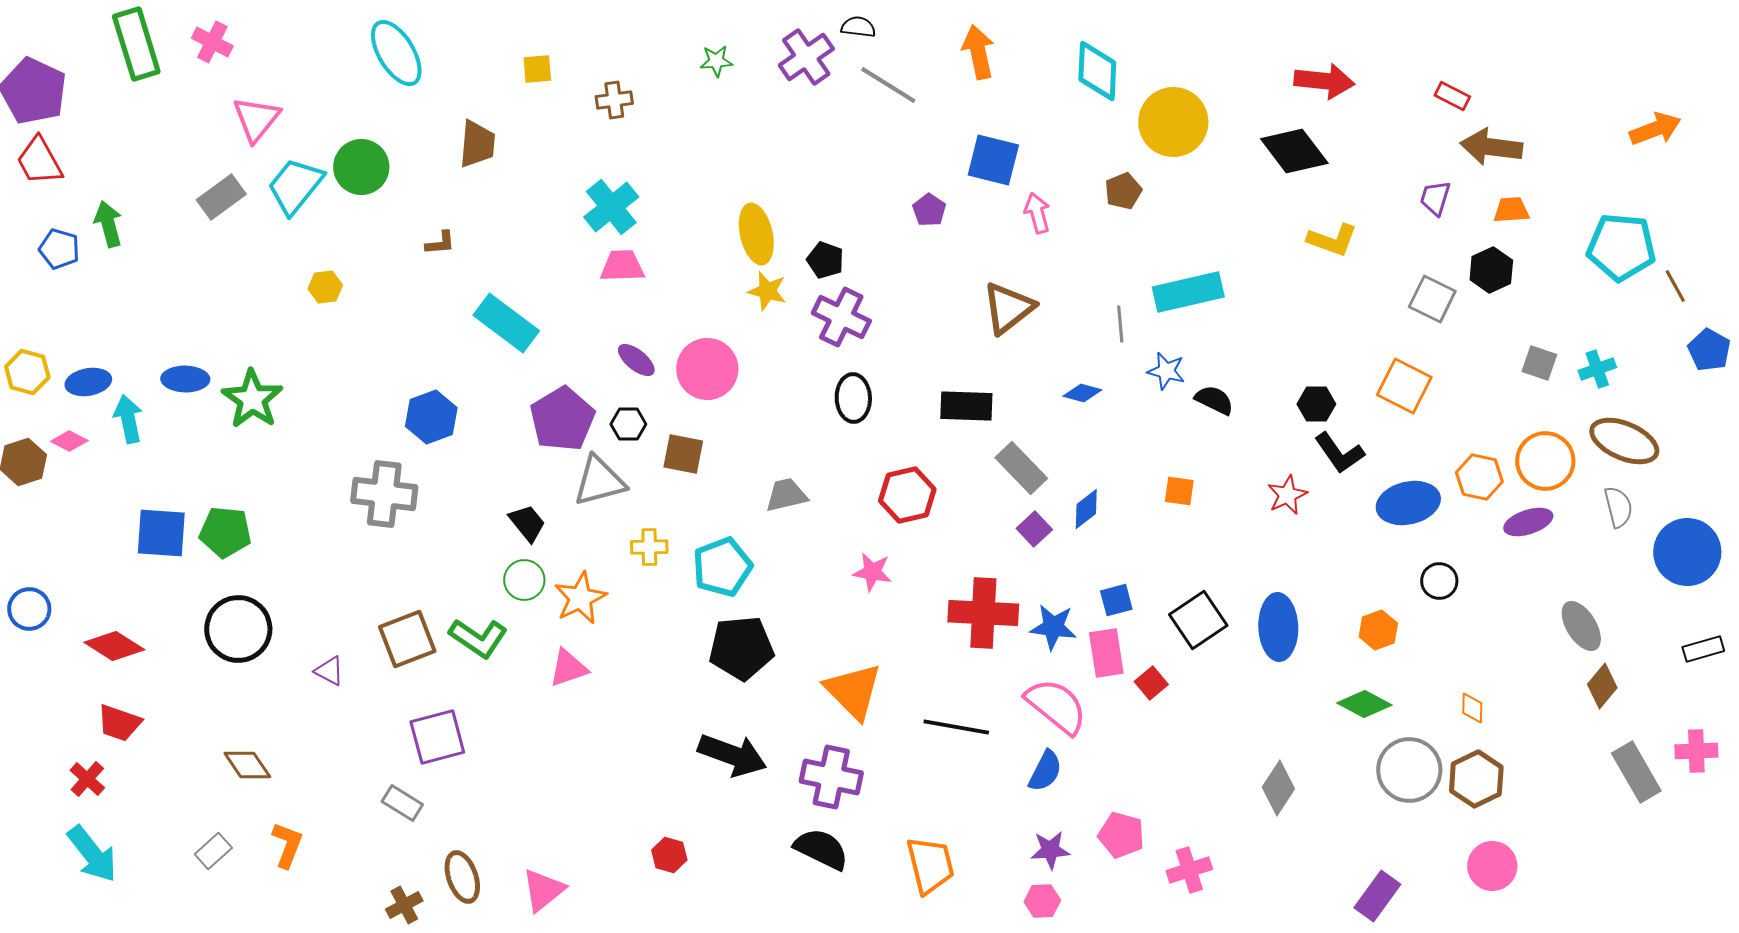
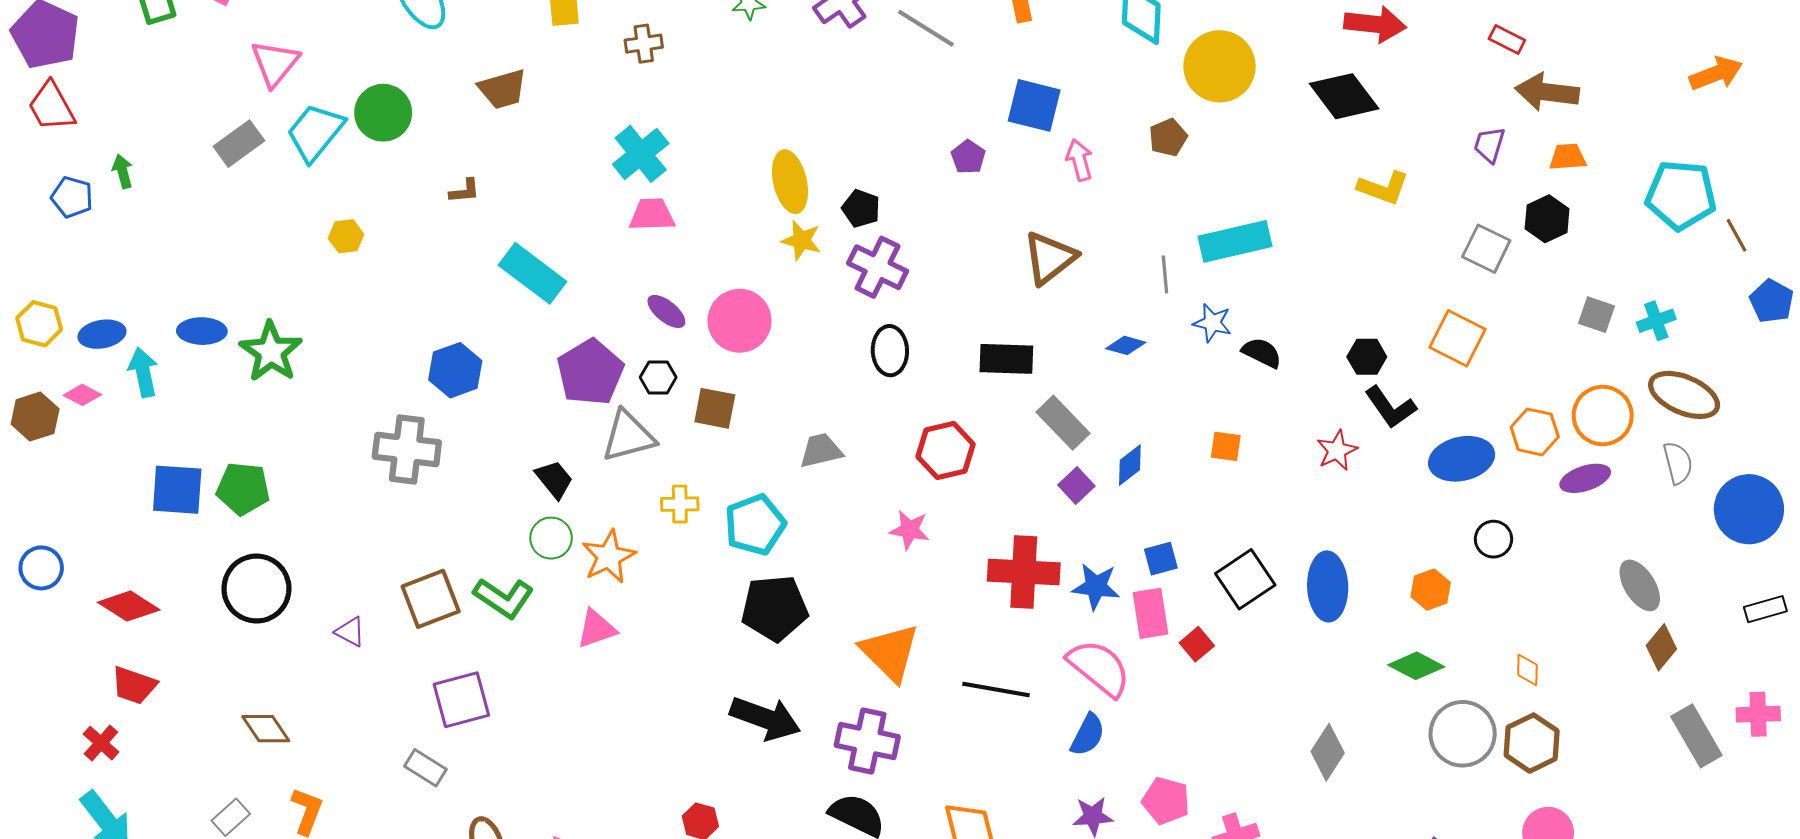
brown trapezoid: (477, 144) -> (503, 89), turned 69
green arrow: (108, 224) -> (123, 171), size x0.7

